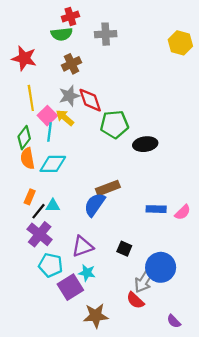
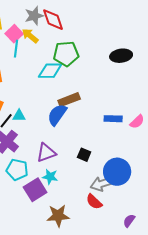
green pentagon: (114, 124) -> (66, 54), moved
black ellipse: (145, 144) -> (121, 56), moved
cyan diamond: (53, 164) -> (50, 71), moved
gray arrow: (144, 281) -> (102, 184), turned 40
purple semicircle: (174, 321) -> (129, 221), turned 80

